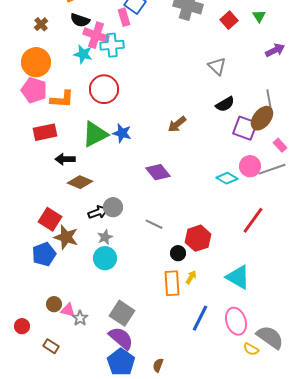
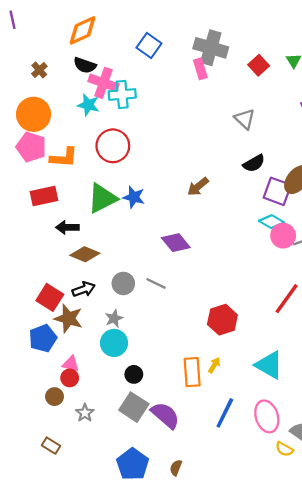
pink rectangle: (124, 17) -> (200, 69), moved
cyan diamond: (227, 178) -> (271, 222), moved
black arrow: (98, 212) -> (84, 289), moved
gray line: (154, 224) -> (156, 283), moved
black circle: (178, 253) -> (134, 374), moved
pink triangle: (68, 310) -> (71, 364), moved
red circle: (22, 326) -> (70, 378), moved
purple semicircle: (121, 338) -> (165, 415), moved

